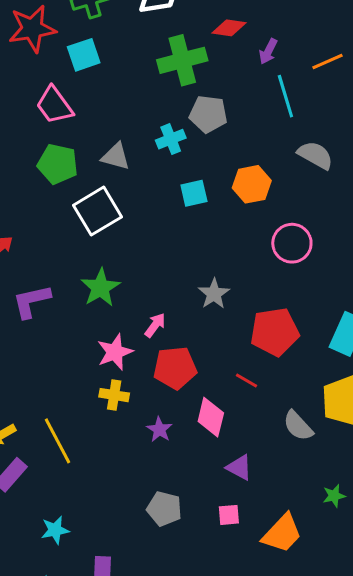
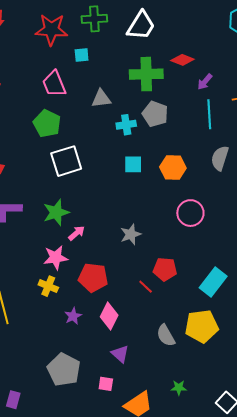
cyan square: (84, 55) -> (82, 55), size x0.7
gray semicircle: (315, 155) -> (220, 158), turned -115
gray triangle: (116, 156) -> (101, 99), moved, turned -35
pink arrow: (155, 325) -> (77, 233), moved
red pentagon: (275, 332) -> (165, 269), size x0.7
red line: (247, 380) -> (146, 287), moved
gray pentagon: (164, 509) -> (64, 370), size x1.4

